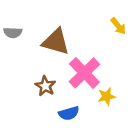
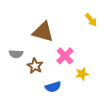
gray semicircle: (13, 33) -> (16, 54), moved
pink cross: (84, 73) -> (65, 56), size x0.7

